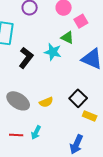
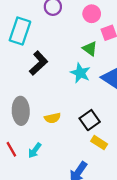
cyan star: (53, 52) -> (80, 73), moved
gray ellipse: (18, 101) -> (21, 111), turned 45
red line: (16, 135) -> (11, 149), turned 48

